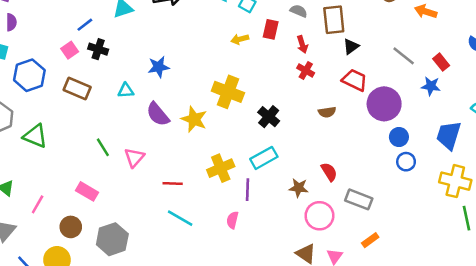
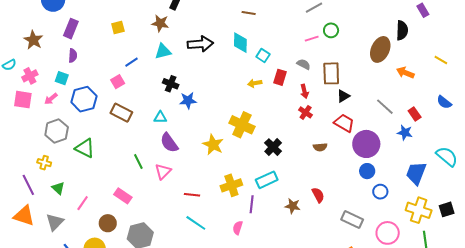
black cross: (98, 49) -> (171, 84), moved
purple semicircle: (158, 114) -> (169, 143), moved
blue circle: (399, 137) -> (367, 171), moved
gray rectangle: (359, 199) -> (352, 219), moved
pink circle: (319, 216) -> (388, 233), moved

